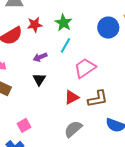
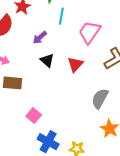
red triangle: (72, 97) -> (75, 64), moved
pink square: (24, 125) -> (34, 116), moved

